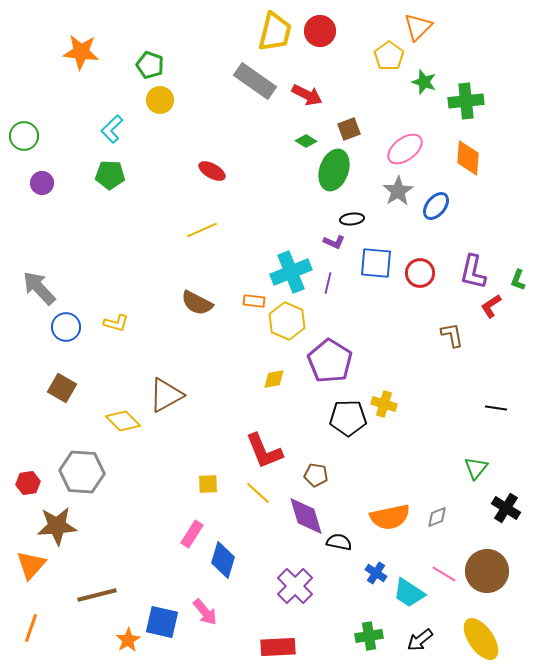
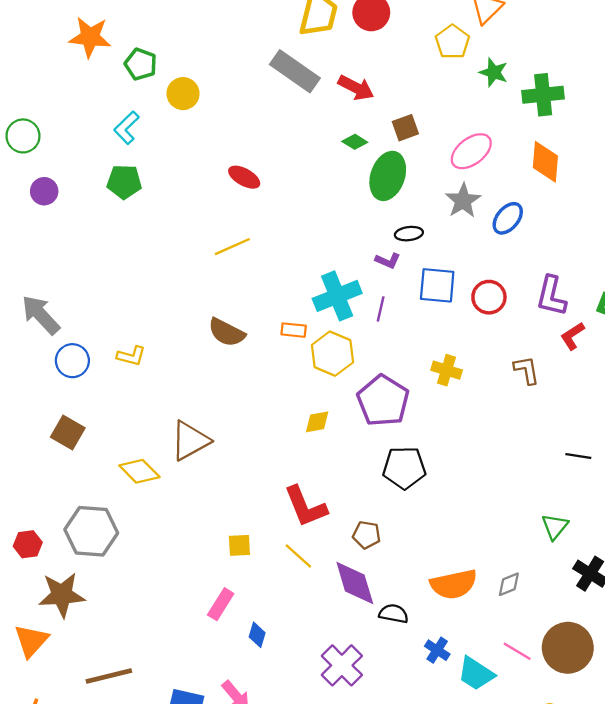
green pentagon: (150, 65) -> (141, 64), moved
yellow cross: (384, 404) -> (447, 370), moved
blue diamond: (223, 560) -> (257, 635), size x0.6

